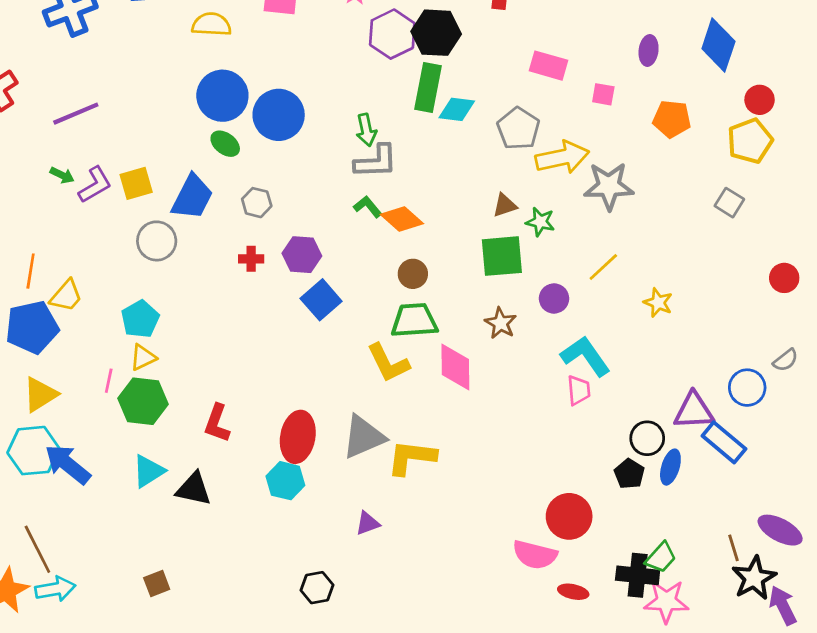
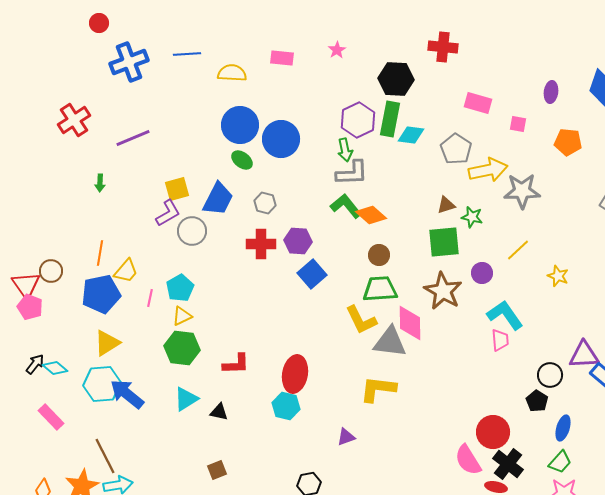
purple hexagon: (392, 34) -> (358, 120), moved
green arrow: (62, 175) -> (100, 183), moved, turned 66
purple L-shape: (95, 185) -> (168, 213), moved
green L-shape: (368, 207) -> (346, 206), size x1.5
red cross: (251, 259) -> (261, 244), size x1.6
brown star: (501, 323) -> (443, 291), size x1.6
pink line: (109, 381) -> (150, 298), moved
red L-shape: (217, 423) -> (236, 364), turned -112
gray triangle: (364, 437) -> (390, 342), moved, turned 30
blue ellipse: (670, 467) -> (563, 428), moved
black triangle: (194, 489) -> (219, 412), size x0.7
pink semicircle: (535, 555) -> (468, 460), turned 44
black cross: (638, 575) -> (508, 464), moved, turned 32
brown square: (157, 583) -> (217, 470), moved

